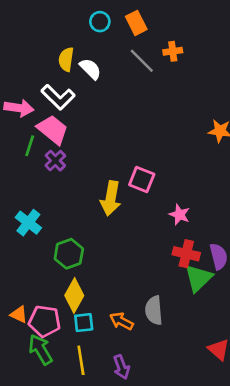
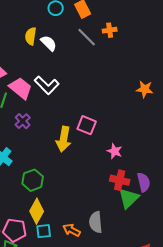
white L-shape: (58, 97) -> (47, 85), moved
purple cross: (55, 161) -> (23, 121), moved

